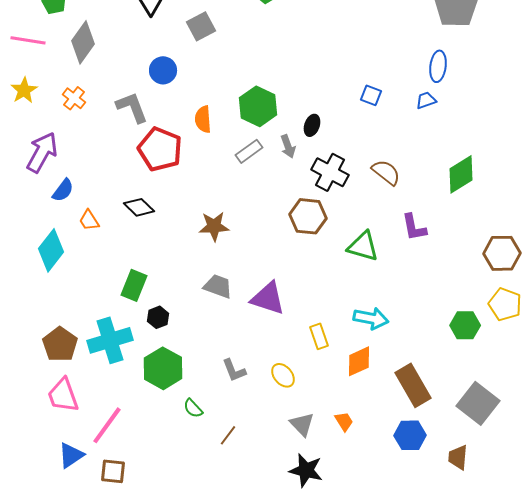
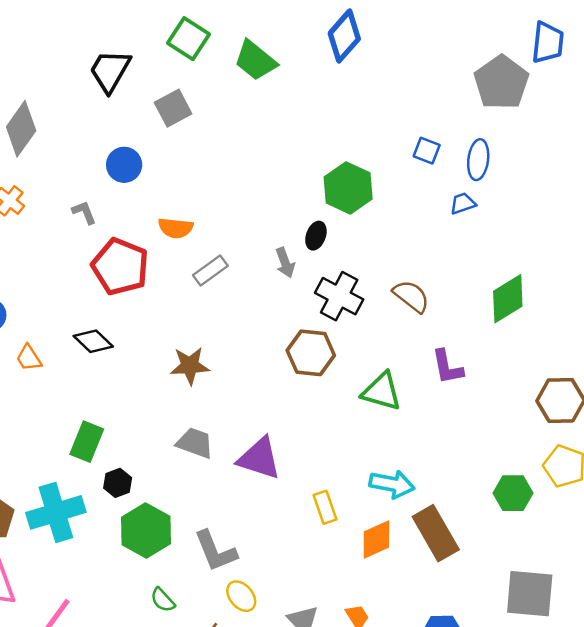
blue square: (371, 95) -> (427, 151), moved
green hexagon: (258, 106) -> (348, 188), moved
gray L-shape: (132, 107) -> (84, 212), size x0.6
orange semicircle: (203, 119) -> (176, 228), turned -80
gray rectangle: (249, 151) -> (210, 270), moved
green hexagon: (163, 368) -> (146, 530), moved
gray L-shape: (234, 370) -> (216, 551), size x1.4
yellow ellipse: (283, 375) -> (241, 596), moved
brown rectangle: (413, 385) -> (436, 533), moved
gray square: (478, 403) -> (530, 594), turned -33

